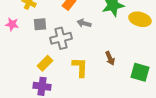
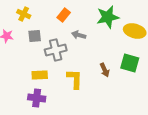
yellow rectangle: (45, 63) -> (40, 75), turned 42
green square: (140, 72) -> (130, 63), moved

